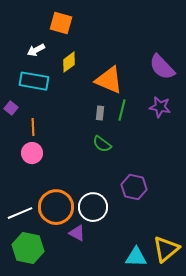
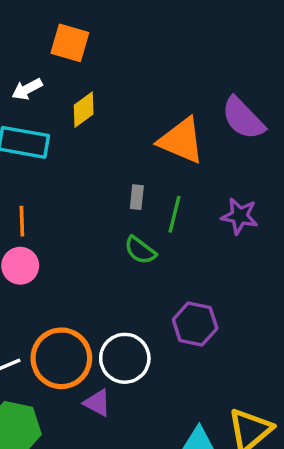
orange triangle: (109, 80) -> (181, 141), moved
purple star: (160, 107) -> (240, 216), moved
green line: (122, 110) -> (174, 214), moved

